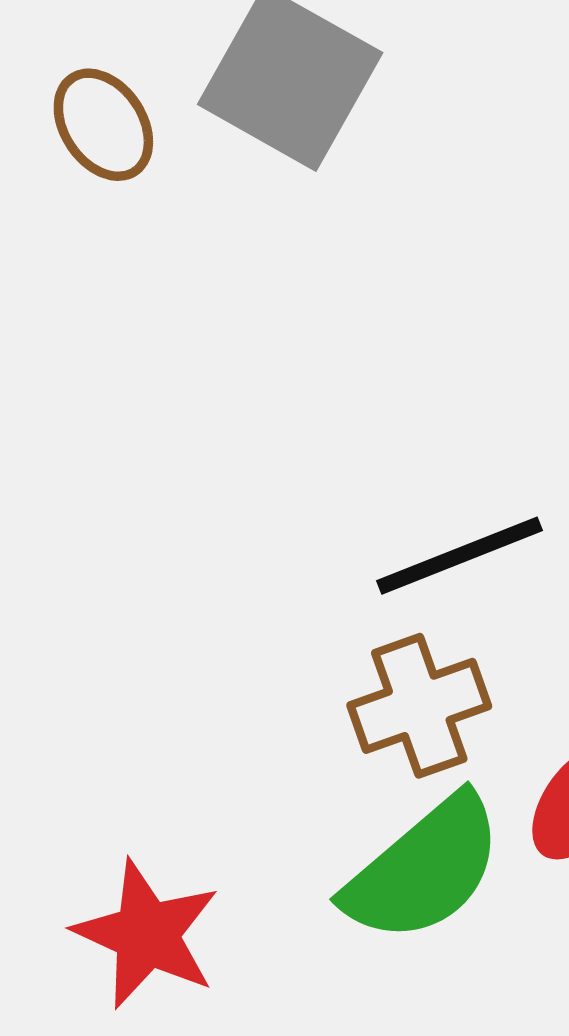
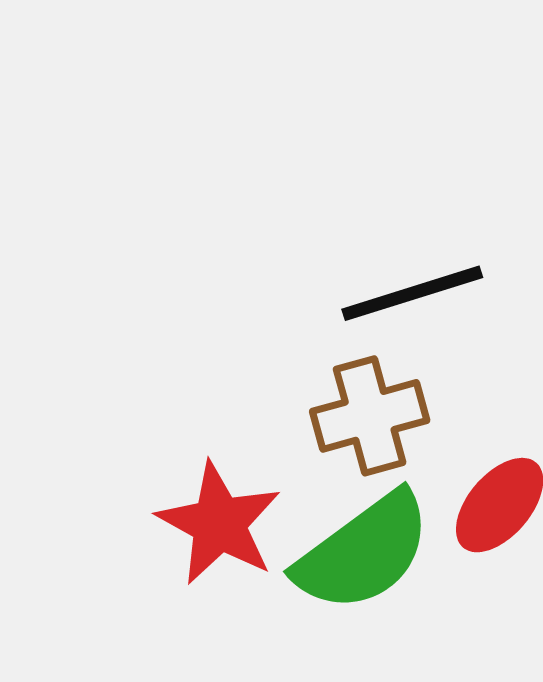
red star: (147, 934) -> (219, 524), moved

